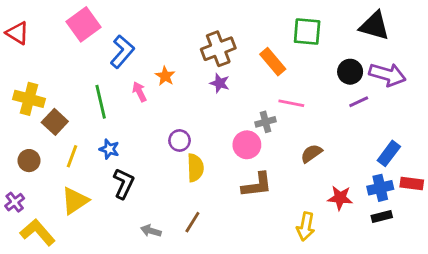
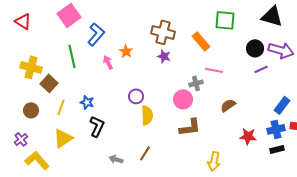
brown cross: (218, 49) -> (163, 32), turned 35
green line: (101, 102) -> (72, 56), moved
yellow arrow: (306, 227) -> (214, 161), moved

